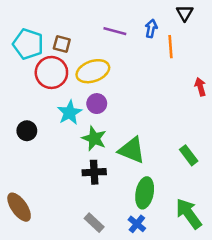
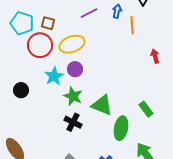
purple line: (115, 31) -> (89, 13), turned -42
black cross: (94, 172) -> (73, 122), turned 30
green ellipse: (145, 193) -> (121, 128), moved

